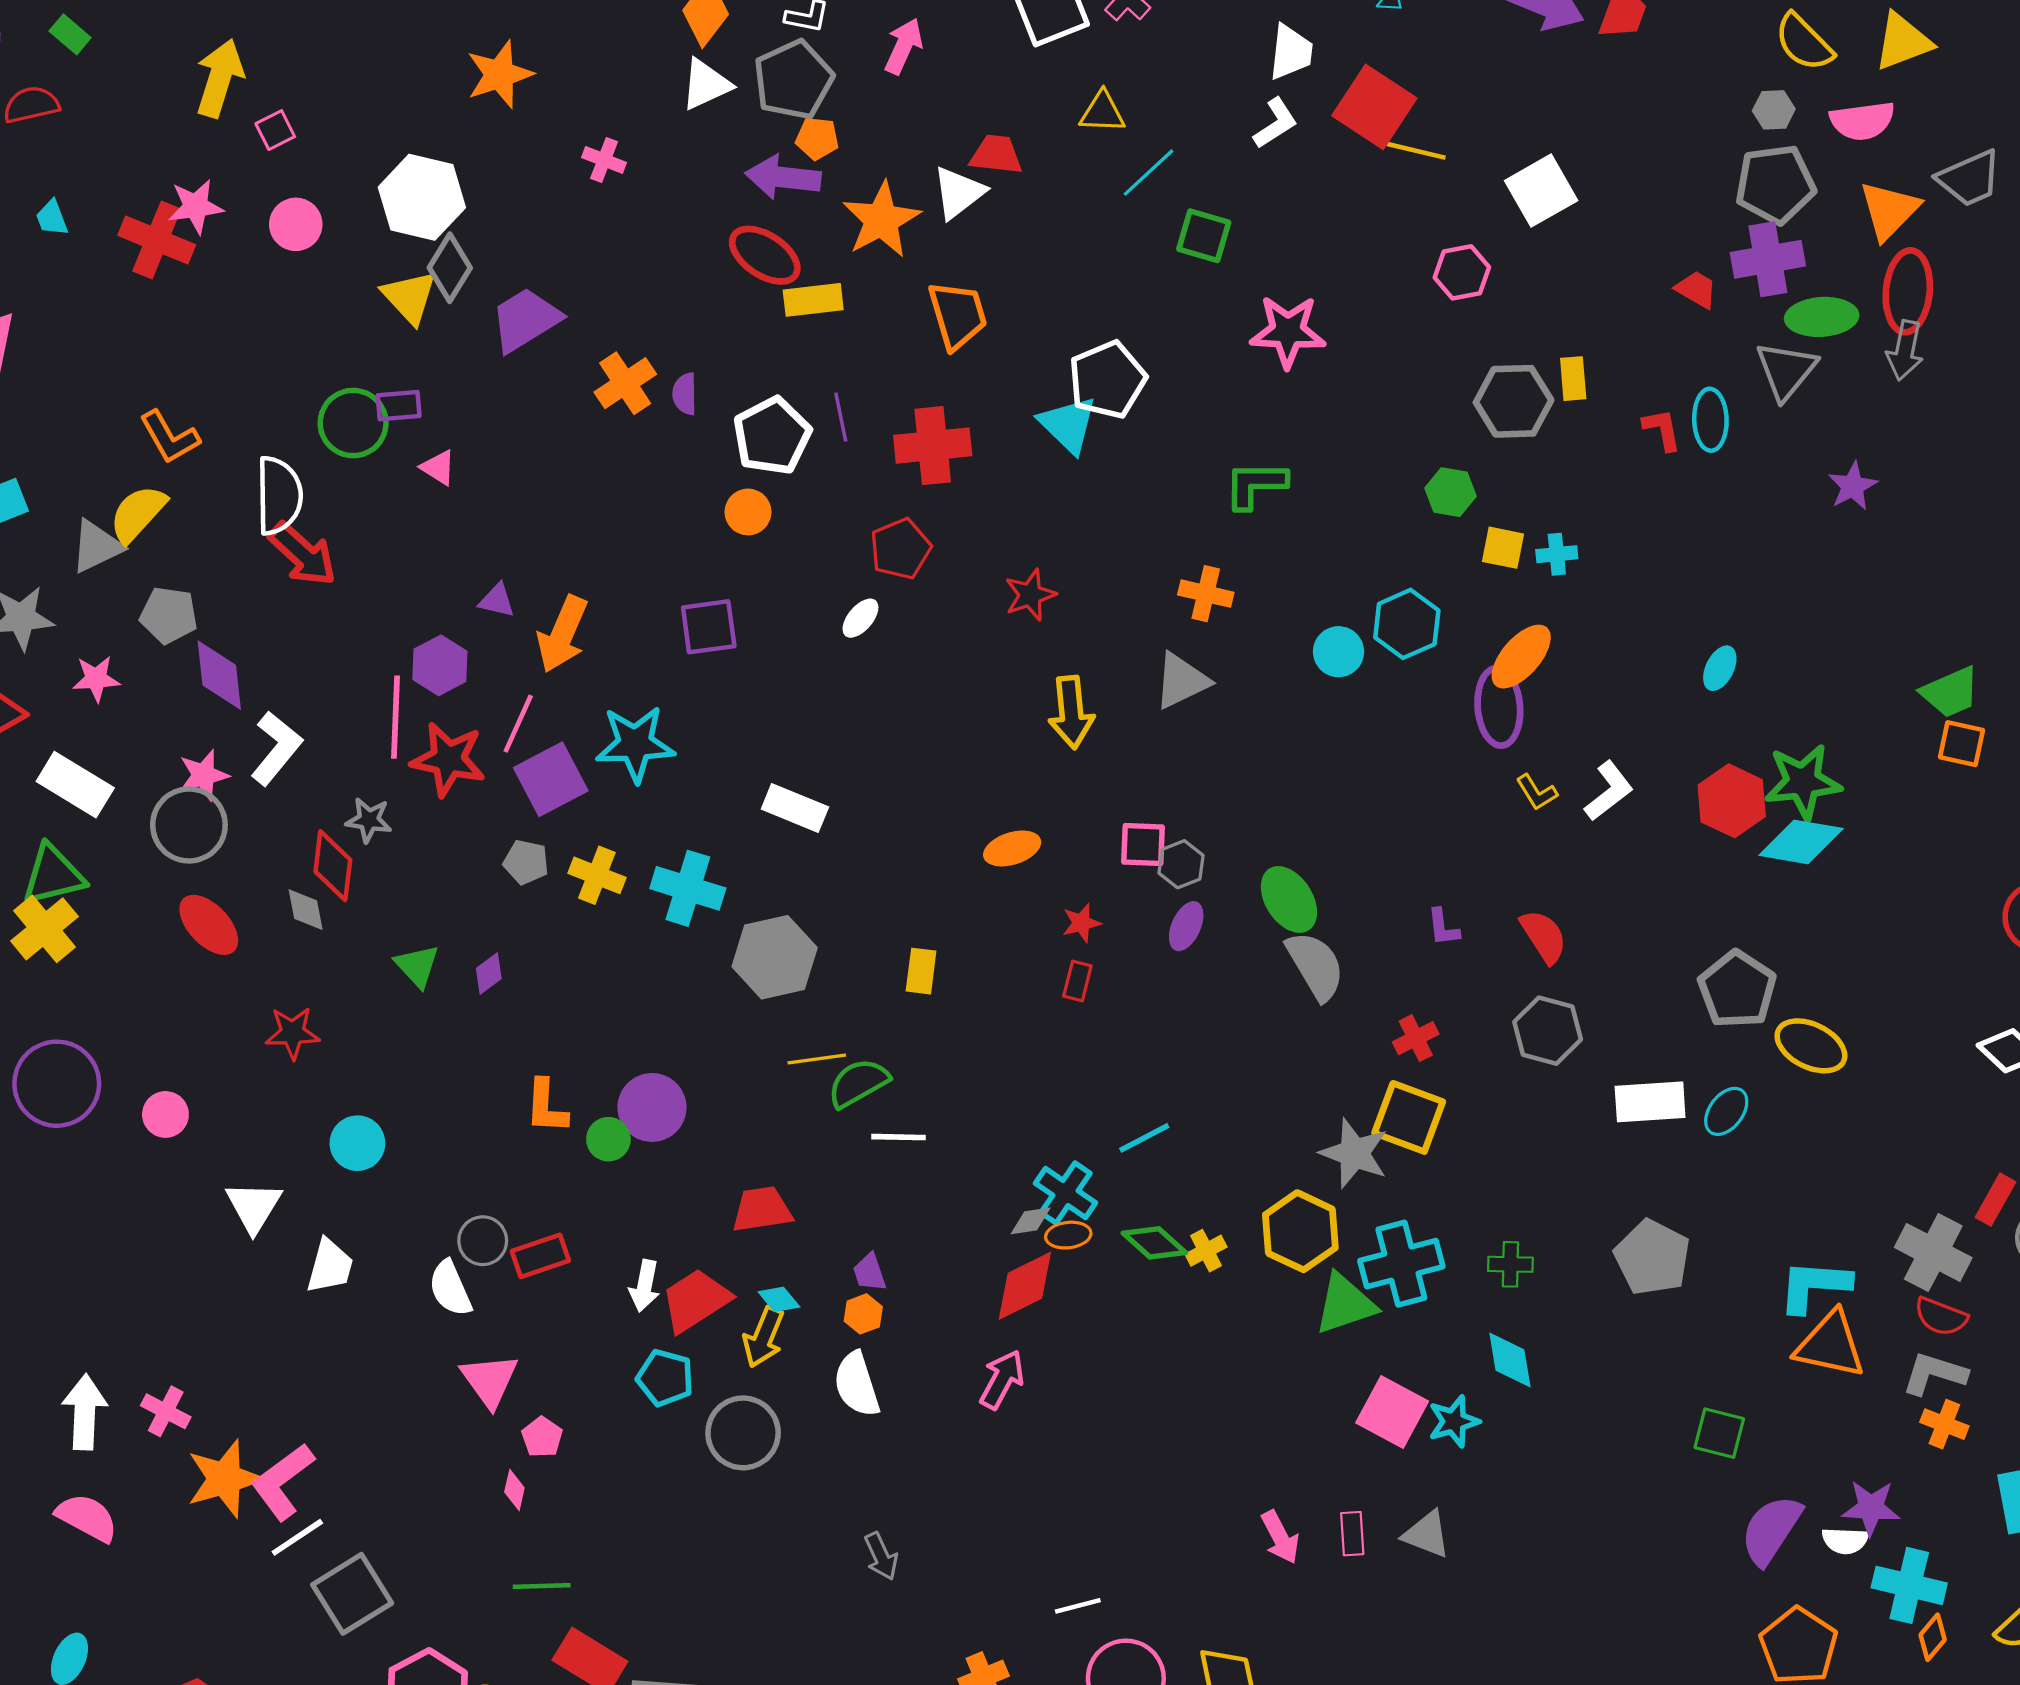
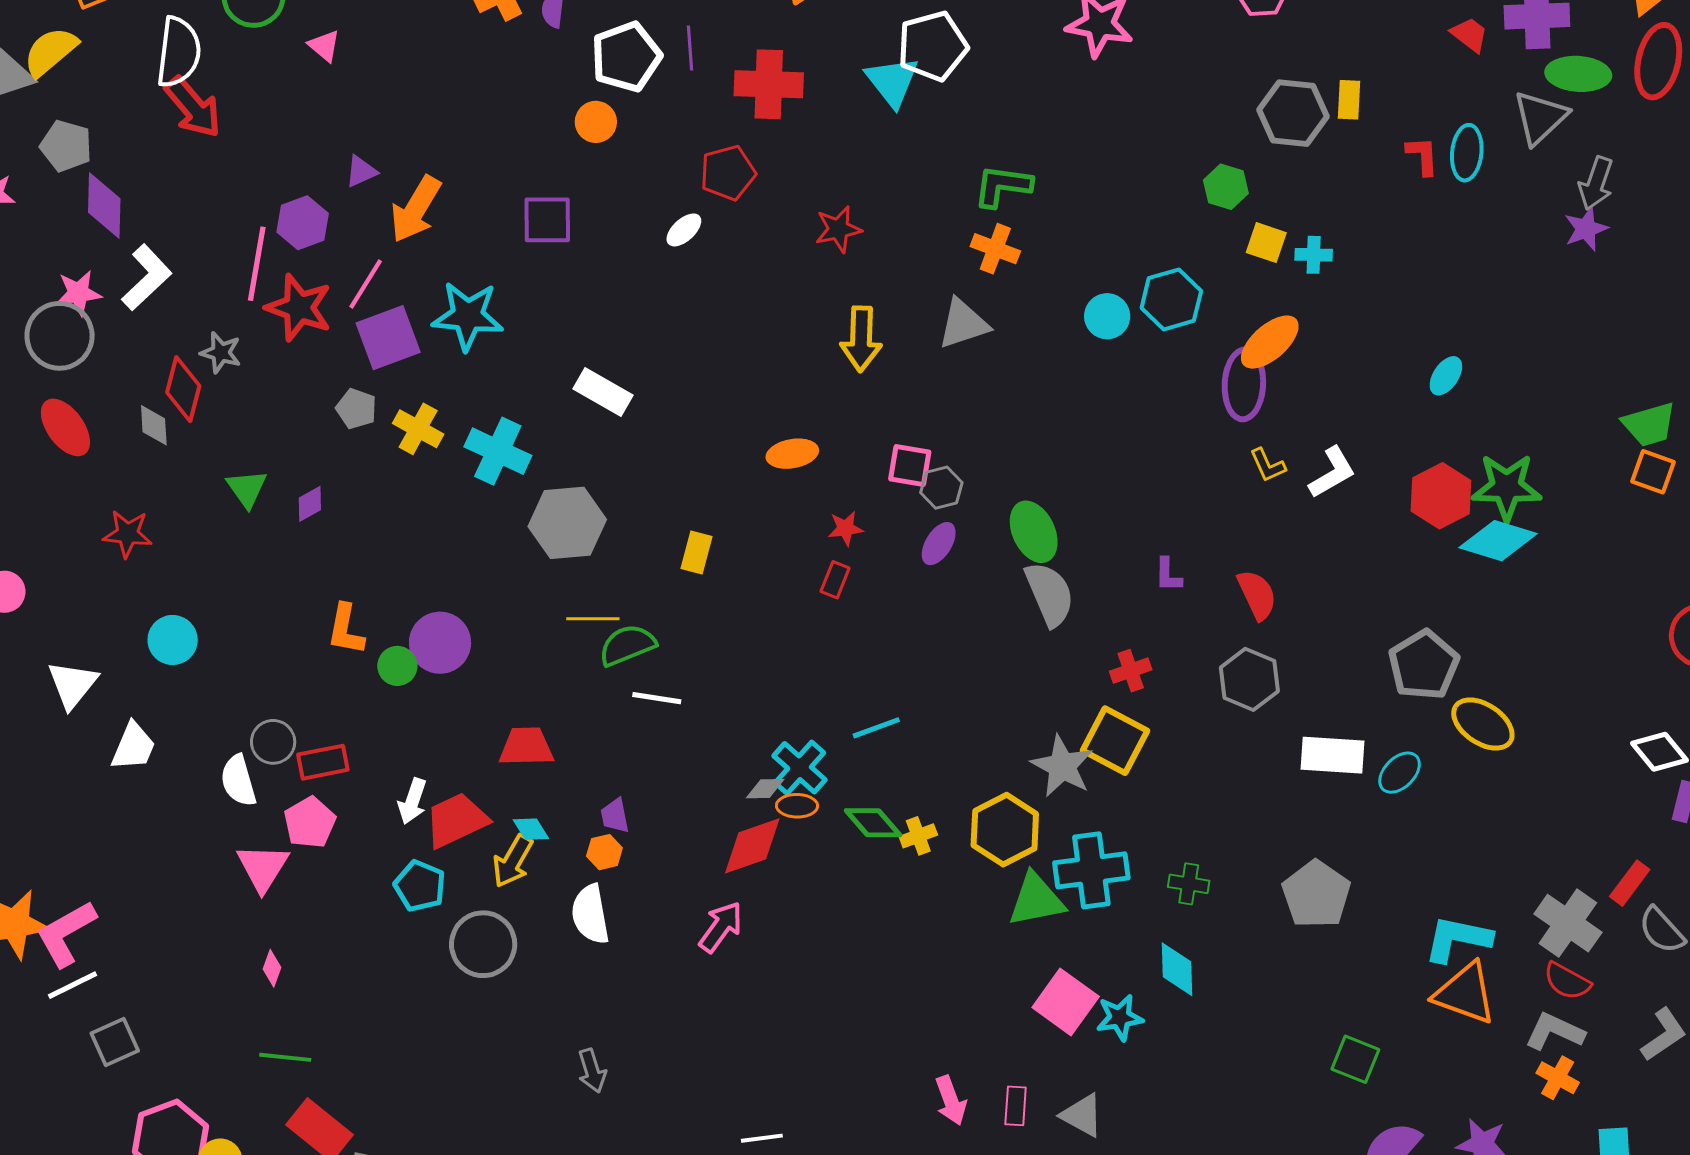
gray arrow: (1905, 350) -> (1596, 183), moved
green L-shape: (1255, 485) -> (1003, 186), moved
purple triangle: (497, 600) -> (361, 171), turned -45
pink pentagon: (542, 1437) -> (310, 822), moved, size x1.4
gray square: (352, 1594) -> (115, 1042), size x0.7

